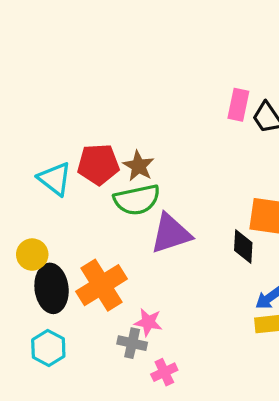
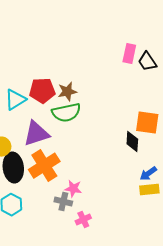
brown star: (139, 166) -> (67, 92), turned 30
cyan triangle: (55, 179) -> (15, 100), turned 50
purple triangle: (171, 234) -> (36, 134), moved

